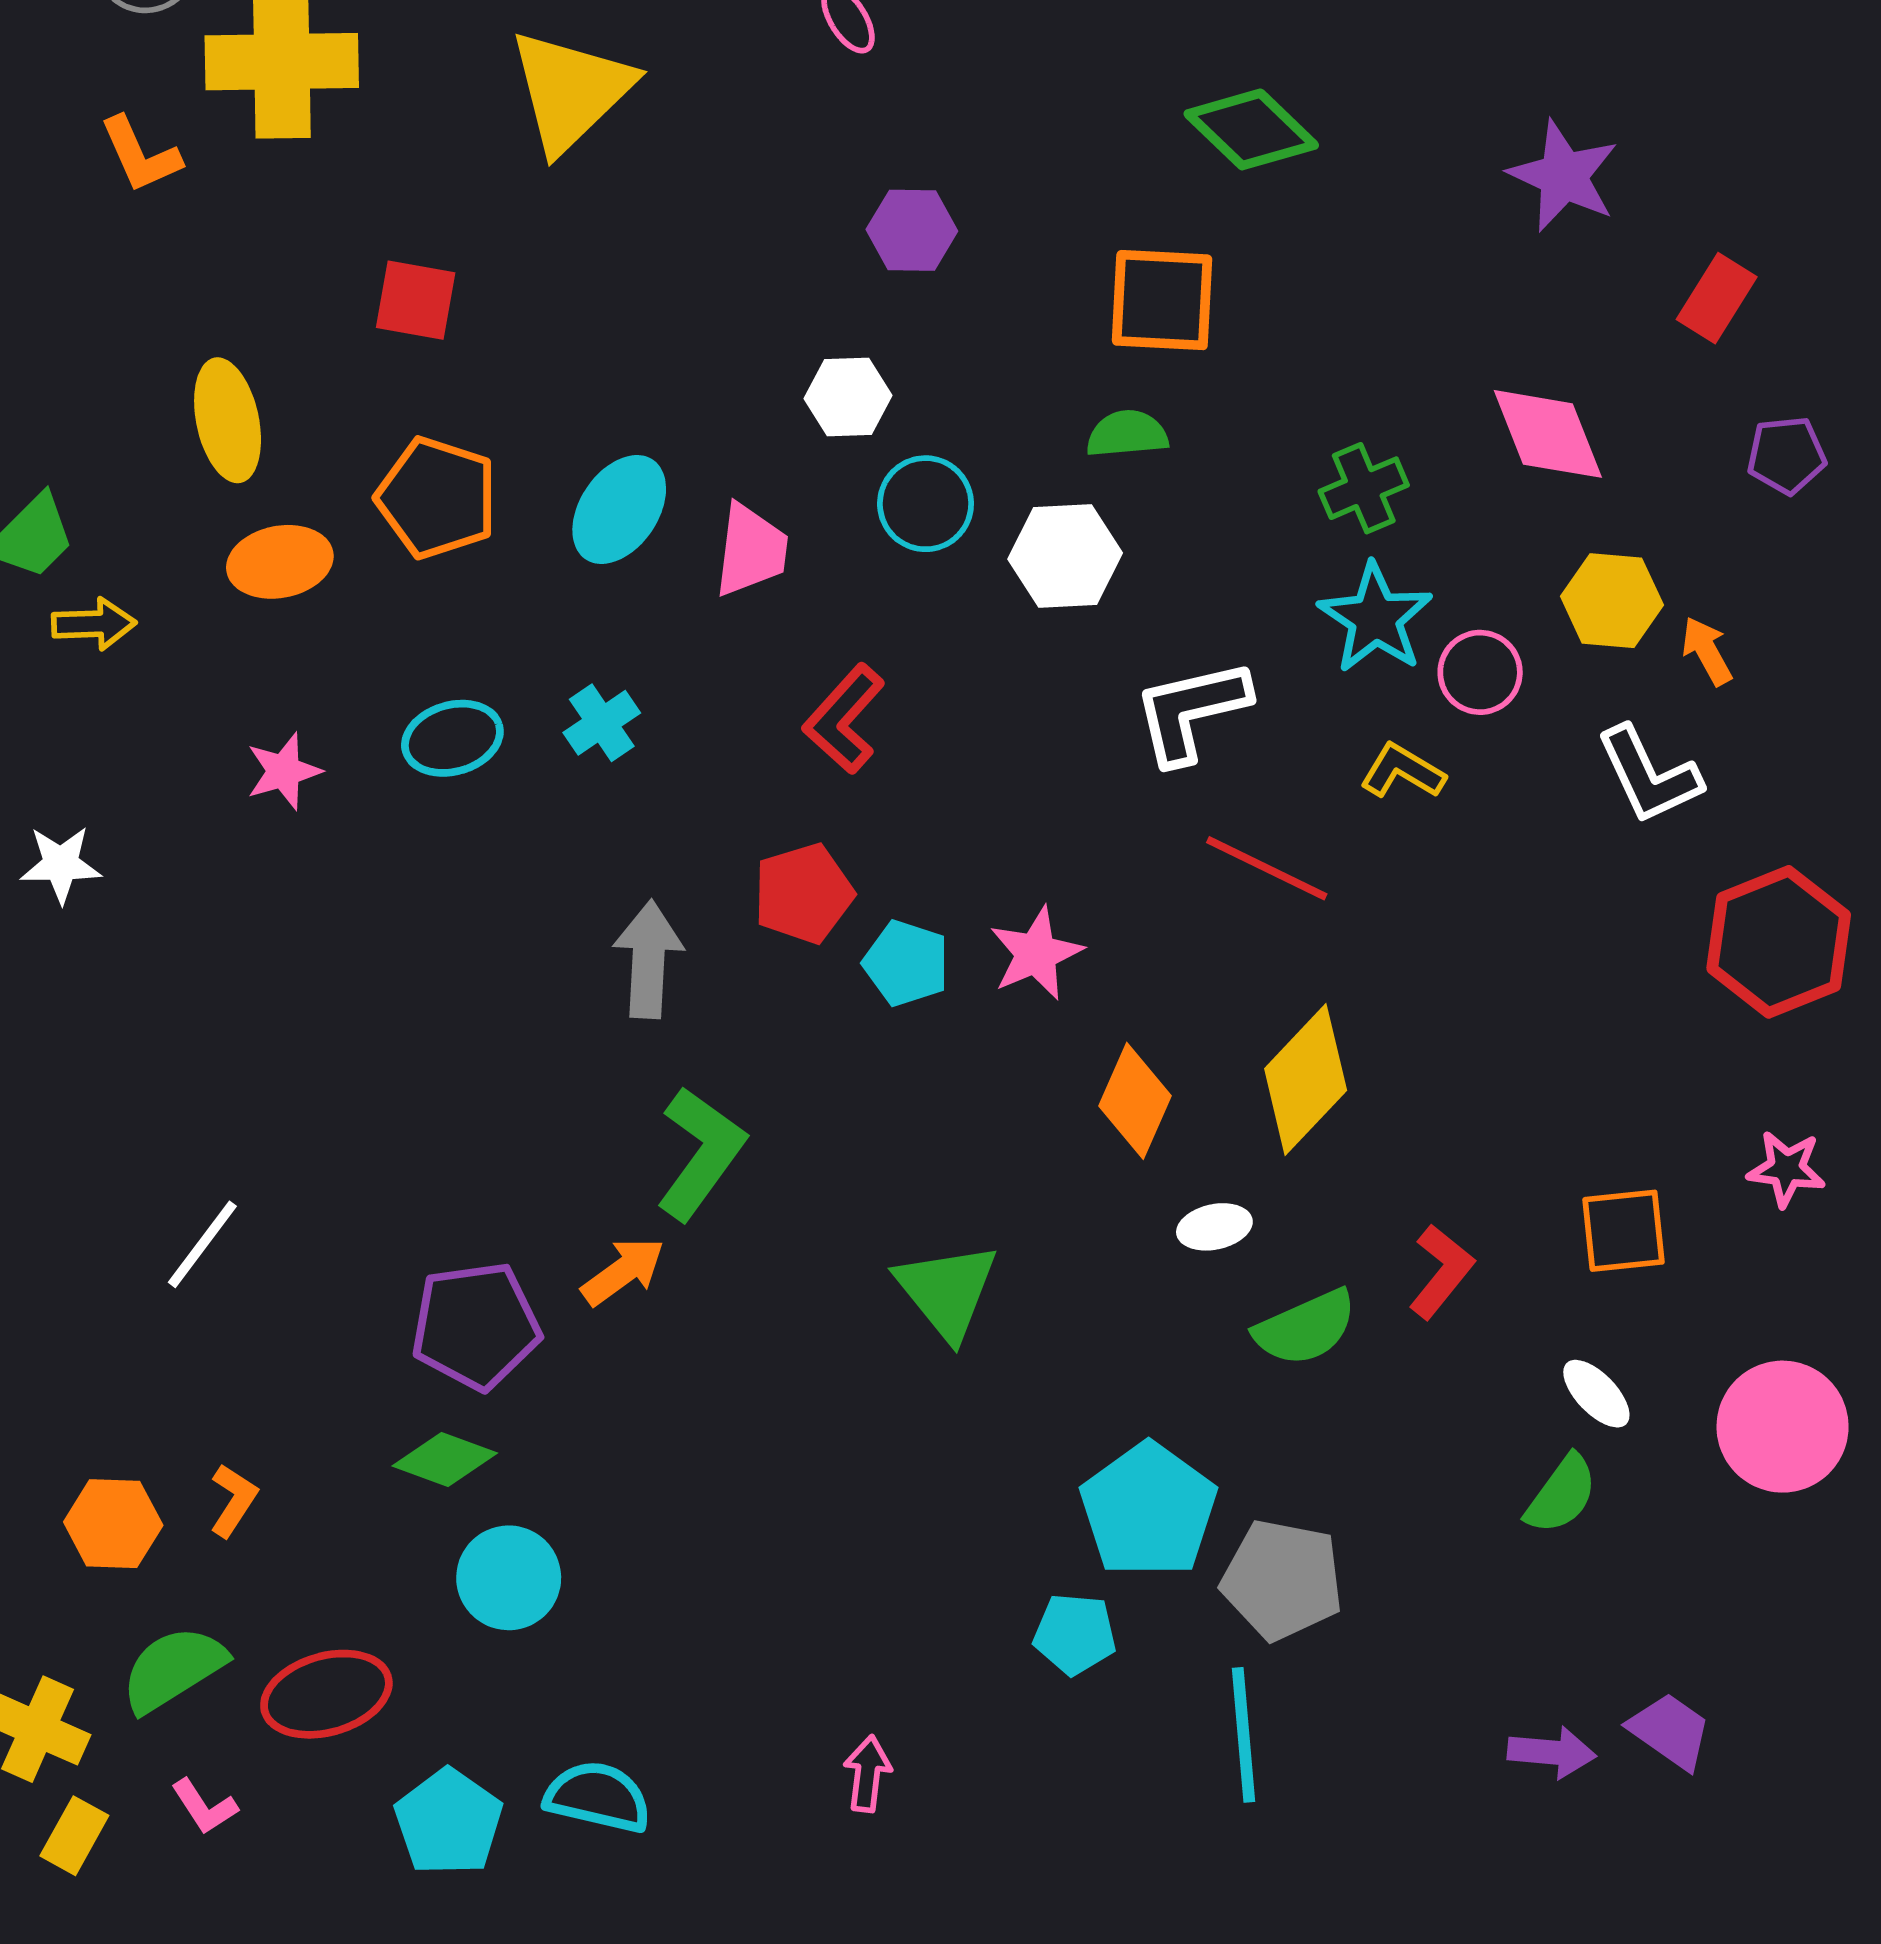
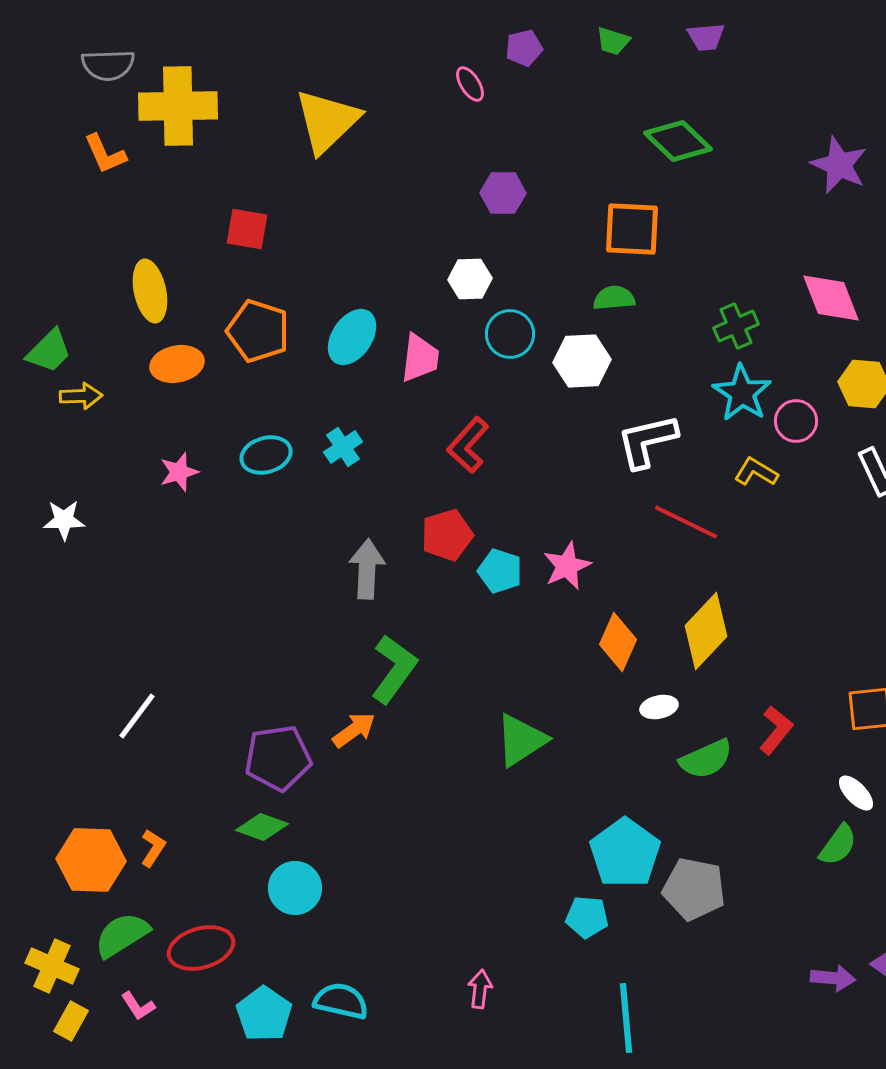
green triangle: (947, 1291) -> (521, 740), turned 36
orange hexagon: (113, 1524) -> (91, 860), size x1.4
cyan line: (1244, 1735) -> (626, 1018), moved

